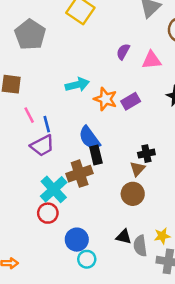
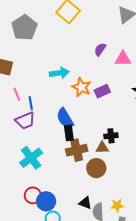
brown triangle: (137, 169) -> (102, 148), turned 40
brown cross: (80, 174) -> (77, 150), moved
red circle: (48, 213) -> (33, 195), moved

